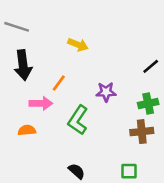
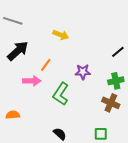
black arrow: (23, 65) -> (18, 51), turned -125
orange semicircle: (27, 130) -> (13, 115), moved
brown cross: (142, 132) -> (111, 103), turned 30

